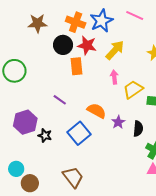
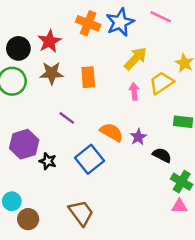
brown star: (37, 23) -> (52, 73), moved
black circle: (63, 45) -> (18, 48), moved
red star: (87, 45) -> (49, 41), moved, turned 30
yellow trapezoid: (133, 90) -> (161, 83), moved
purple star: (118, 122) -> (138, 137), moved
black semicircle: (138, 129) -> (162, 155), turned -70

